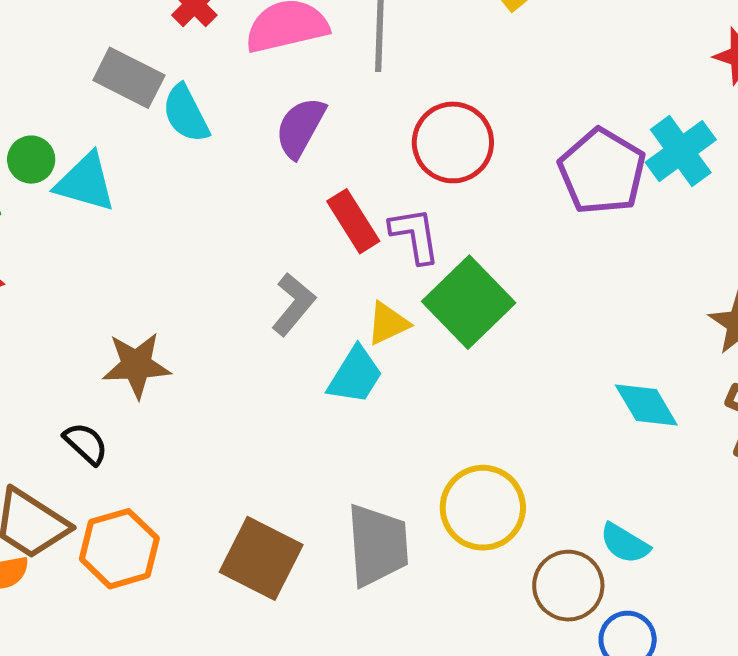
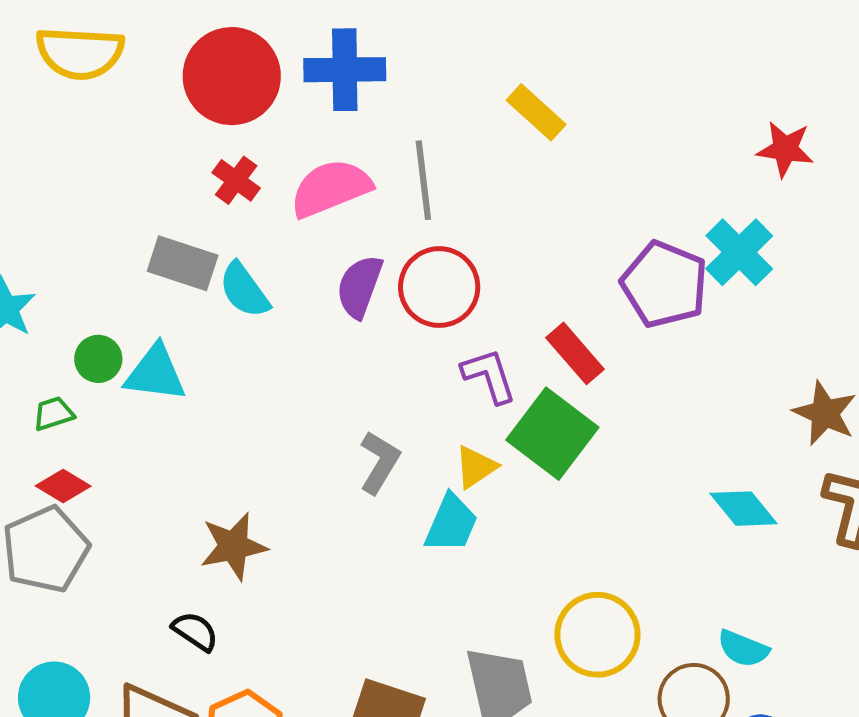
red circle: (453, 142) -> (439, 287), moved
red rectangle: (353, 221) -> (575, 353), moved

